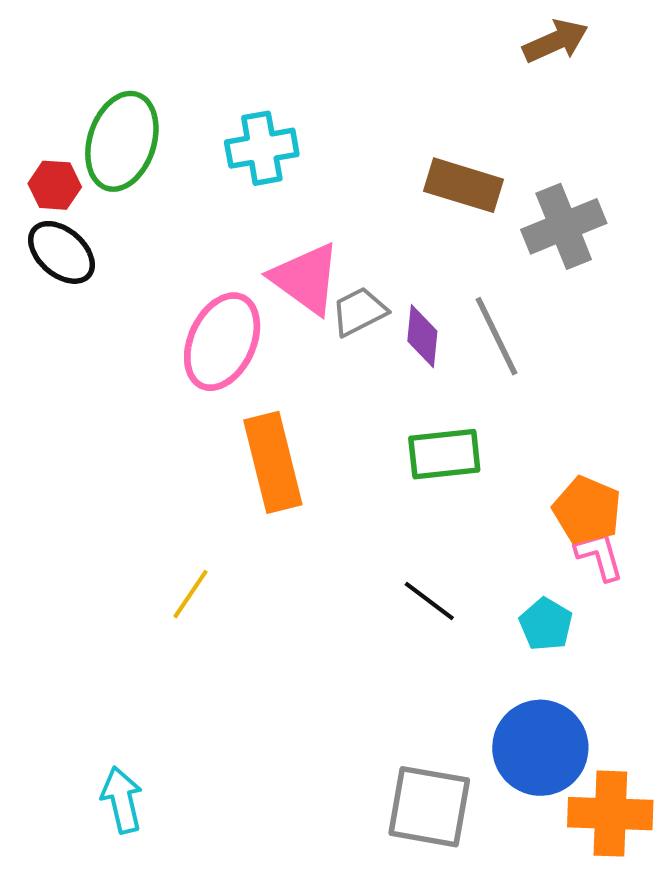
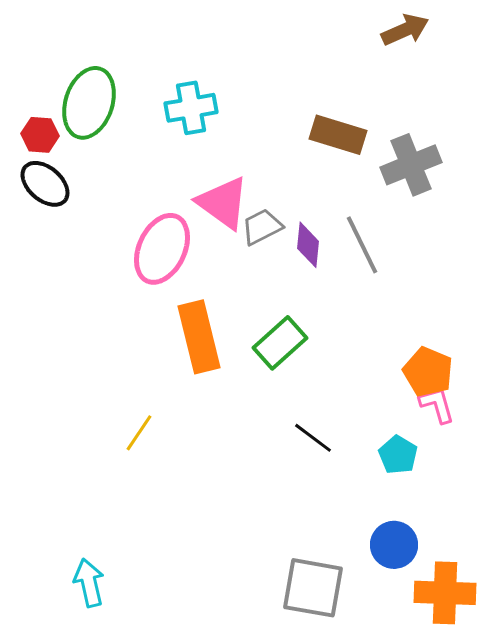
green rectangle: (444, 454) -> (280, 343), moved, turned -36
blue circle: (540, 748) -> (394, 545), size x0.7

